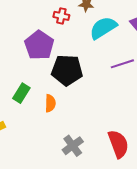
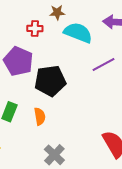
cyan semicircle: (103, 28) -> (78, 33), turned 64
gray cross: (73, 146) -> (54, 155), moved

